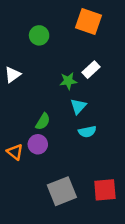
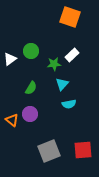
green circle: (39, 35) -> (31, 51), moved
green semicircle: (43, 121) -> (31, 88), moved

